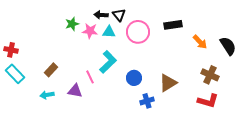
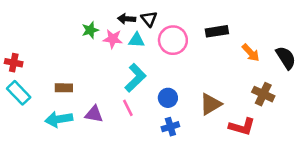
brown rectangle: (51, 70) -> (64, 88), turned 48
pink line: (90, 77) -> (128, 108), moved
cyan arrow: (47, 95) -> (59, 119), size x1.5
blue cross: (147, 101) -> (170, 127), moved
red L-shape: (208, 101) -> (242, 127), moved

